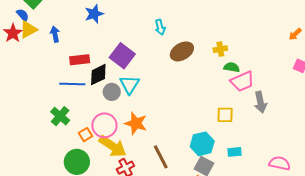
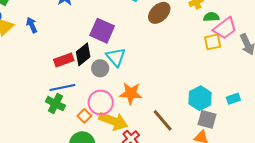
red rectangle: (80, 60) -> (64, 60), moved
blue line: (72, 84) -> (62, 88), moved
yellow square: (225, 115) -> (213, 42), moved

